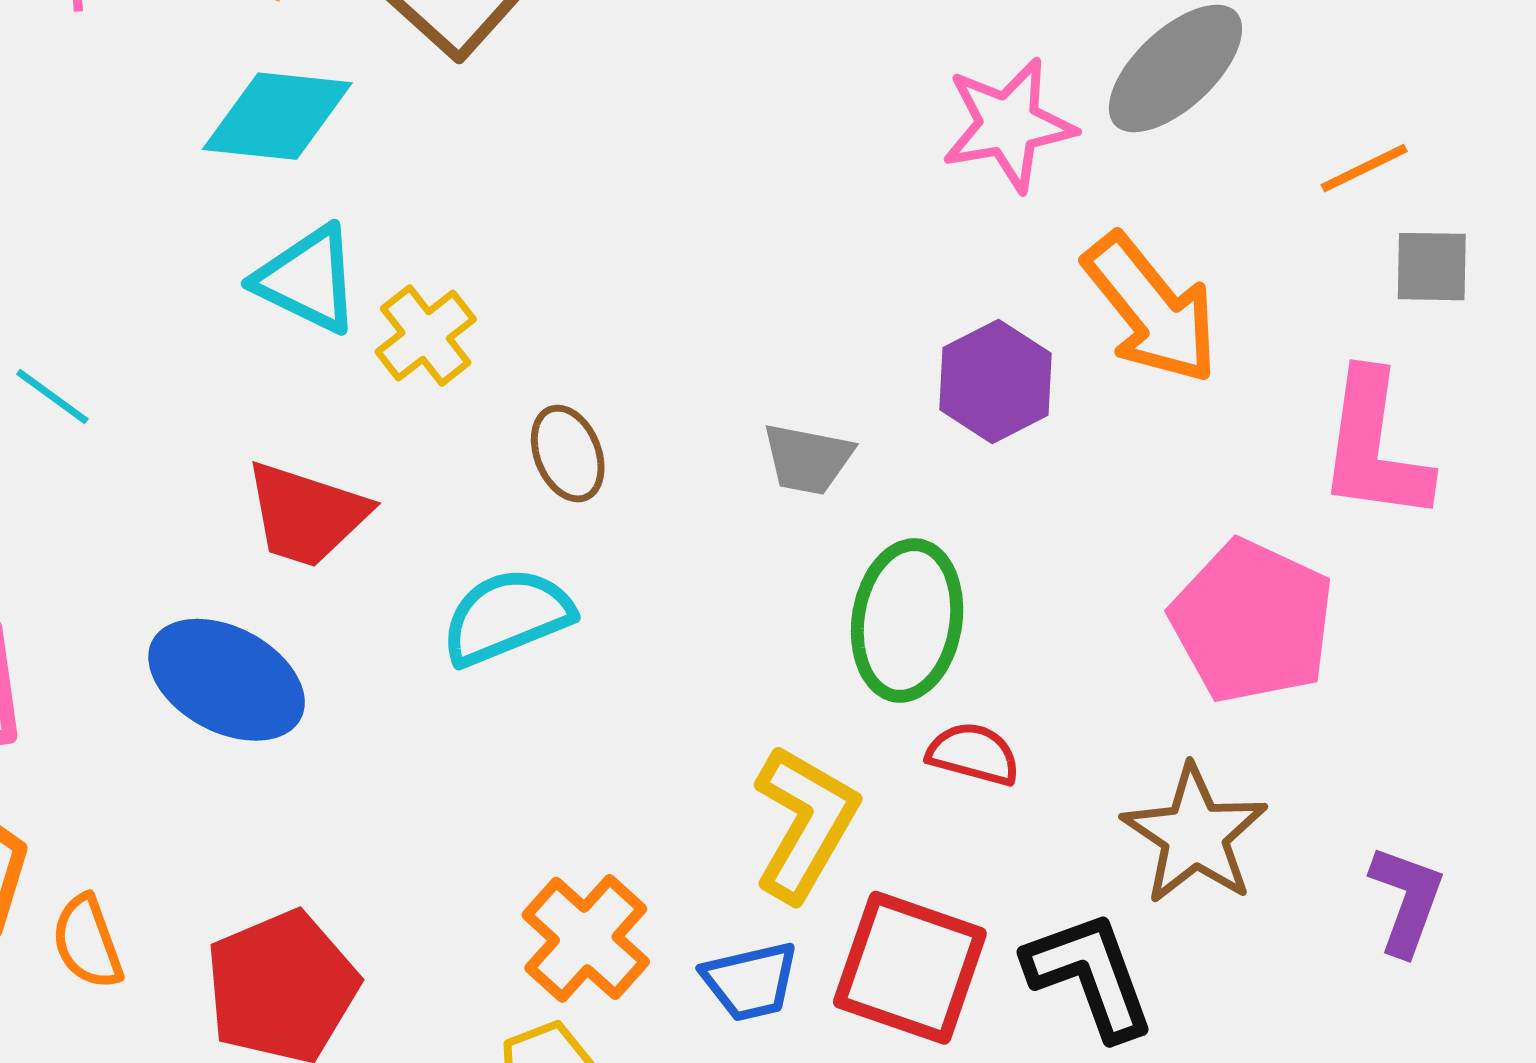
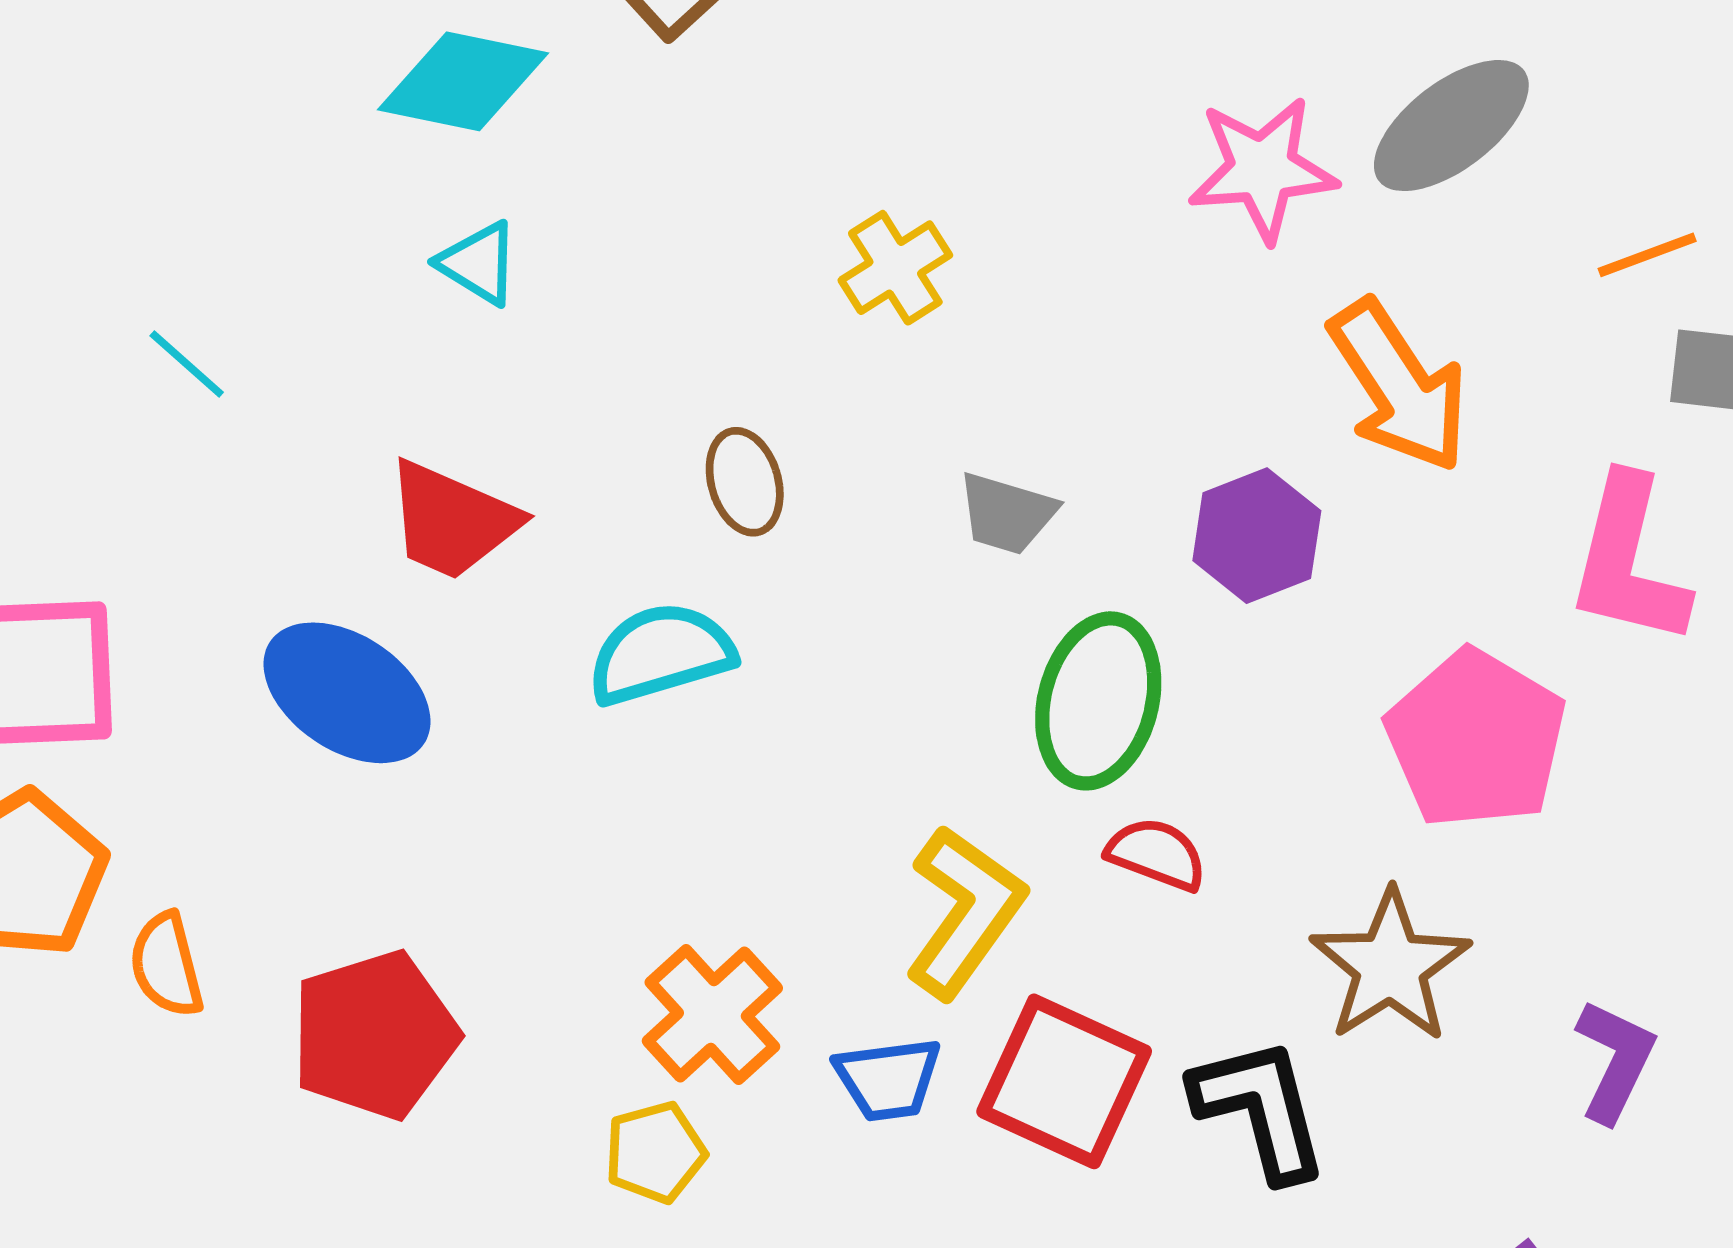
cyan triangle: (308, 279) -> (479, 263), size x0.7
yellow cross: (426, 336) -> (895, 268), moved
purple hexagon: (995, 381) -> (1257, 536), moved

